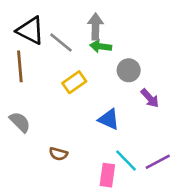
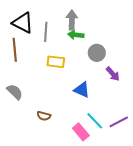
gray line: (61, 42) -> (46, 32), turned 54
yellow rectangle: (74, 82) -> (56, 62), turned 42
pink rectangle: (107, 175) -> (81, 132), turned -48

